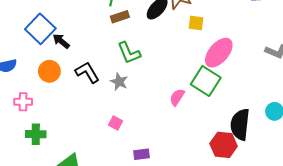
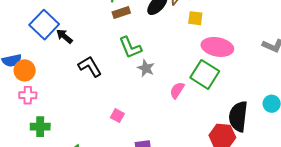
pink ellipse: (219, 53) -> (217, 47), turned 60
orange circle: (49, 71) -> (25, 70), moved
gray star: (119, 82) -> (146, 68), moved

